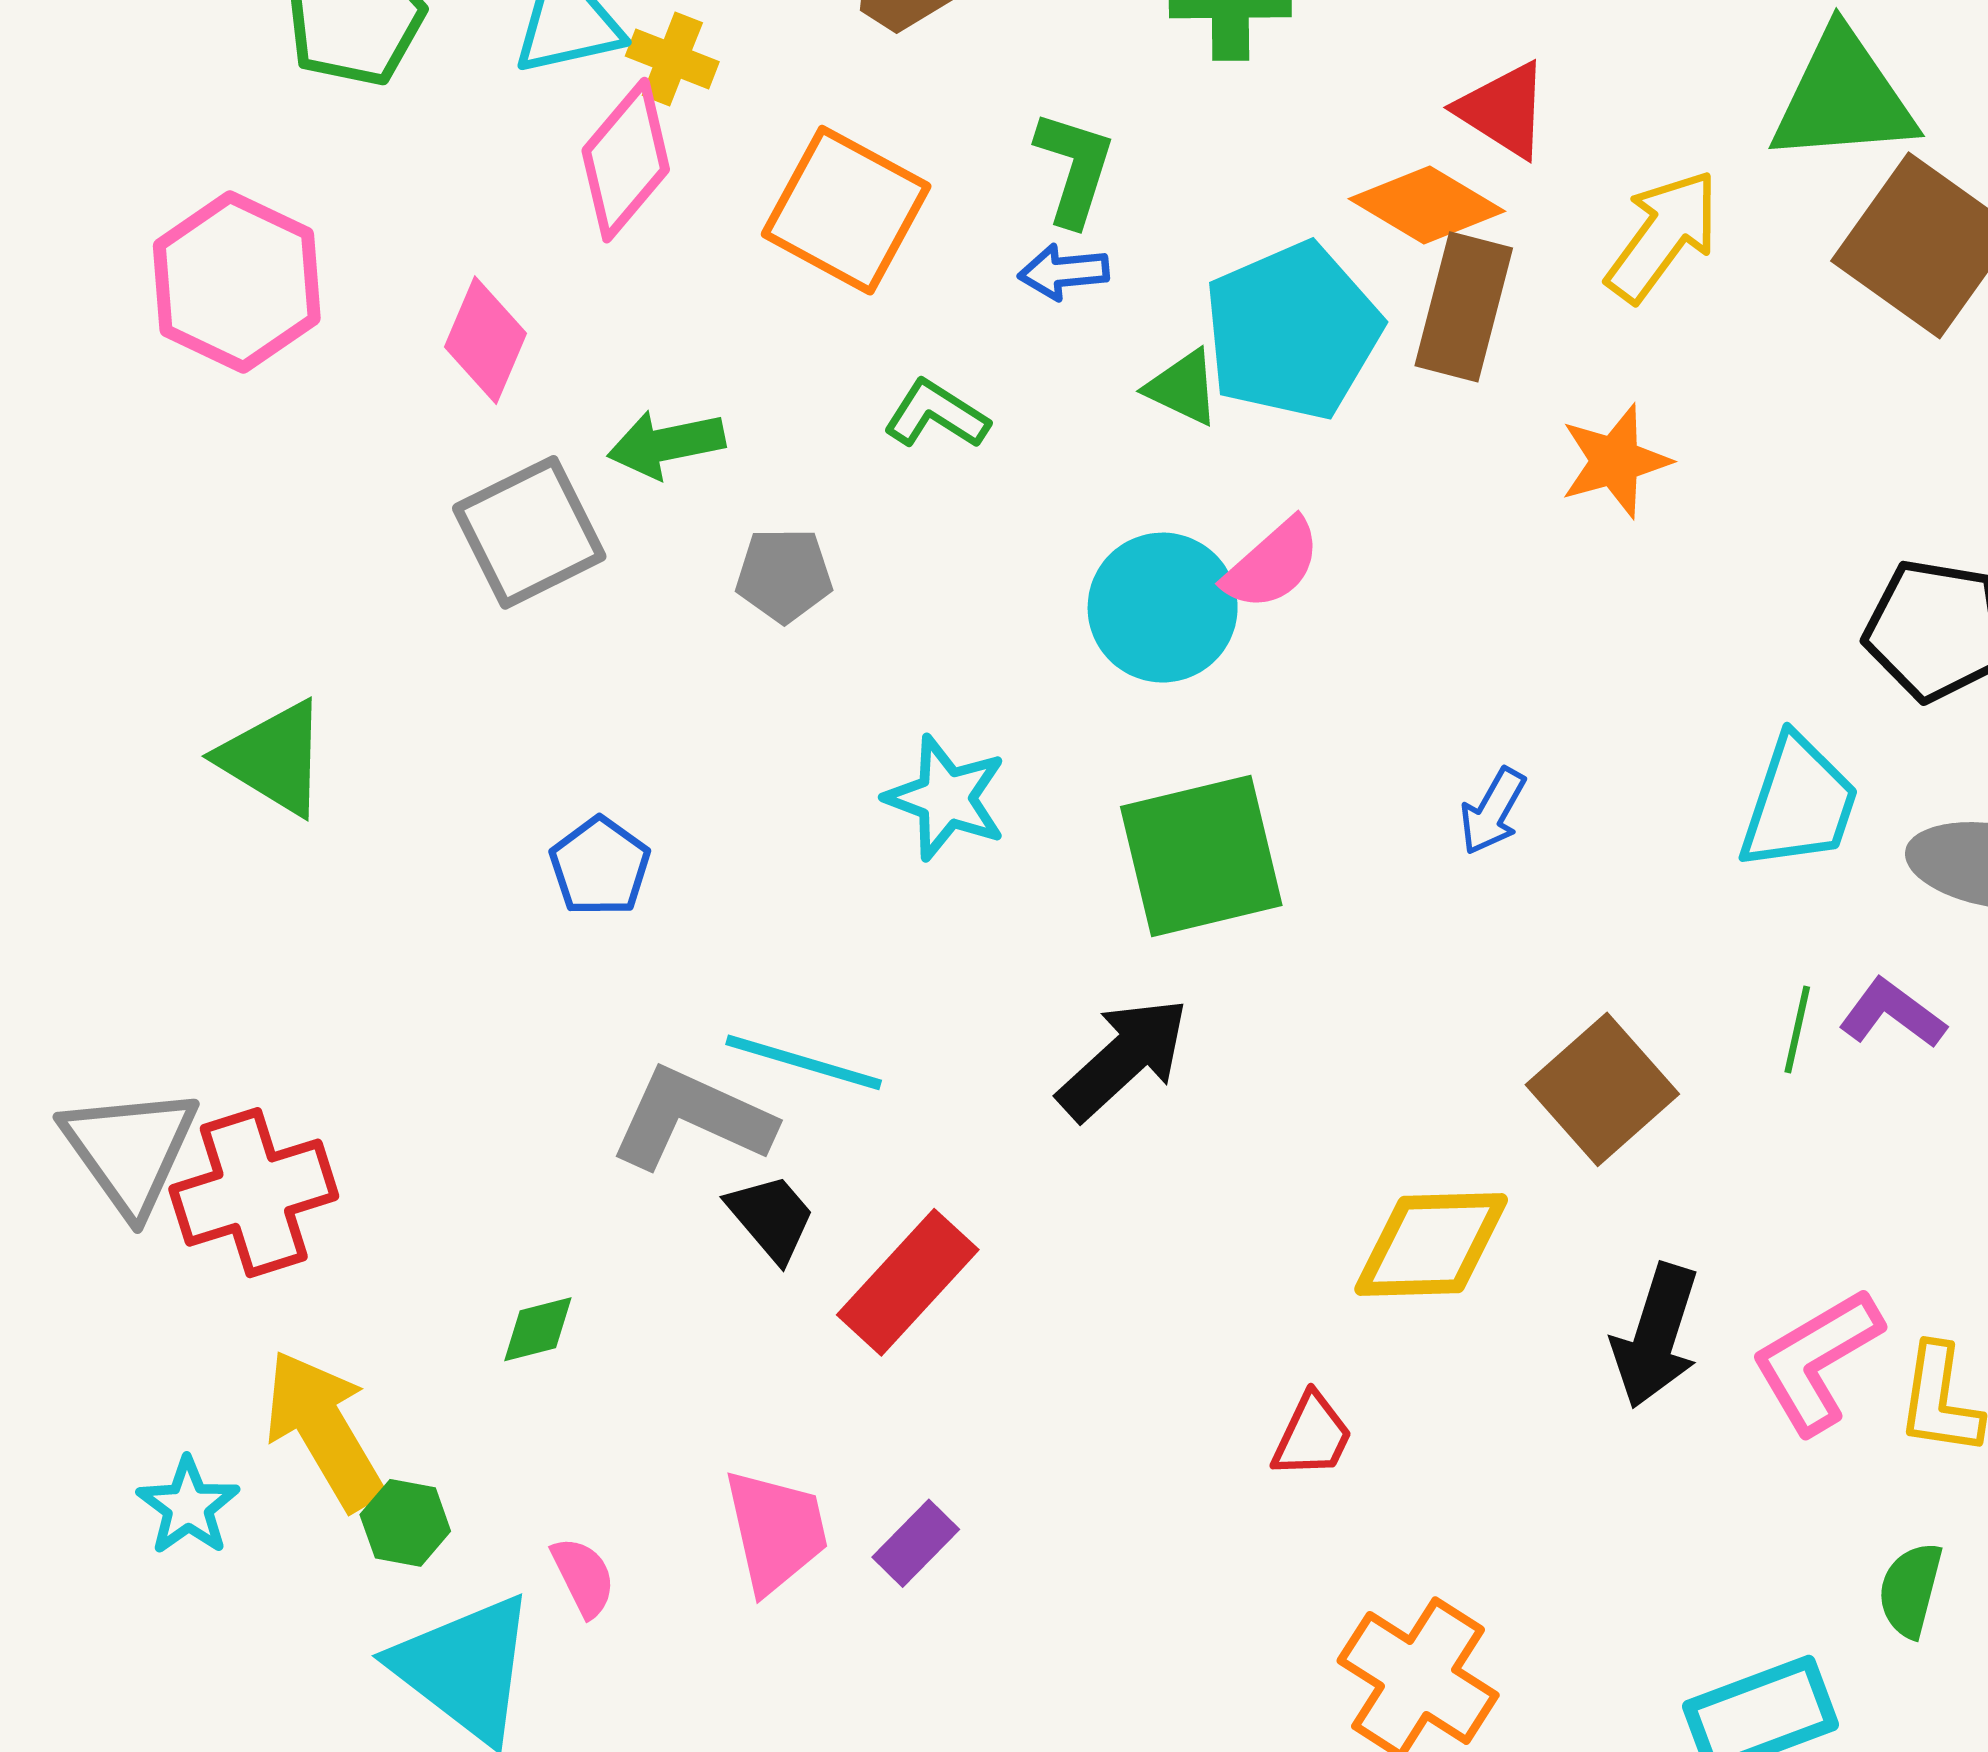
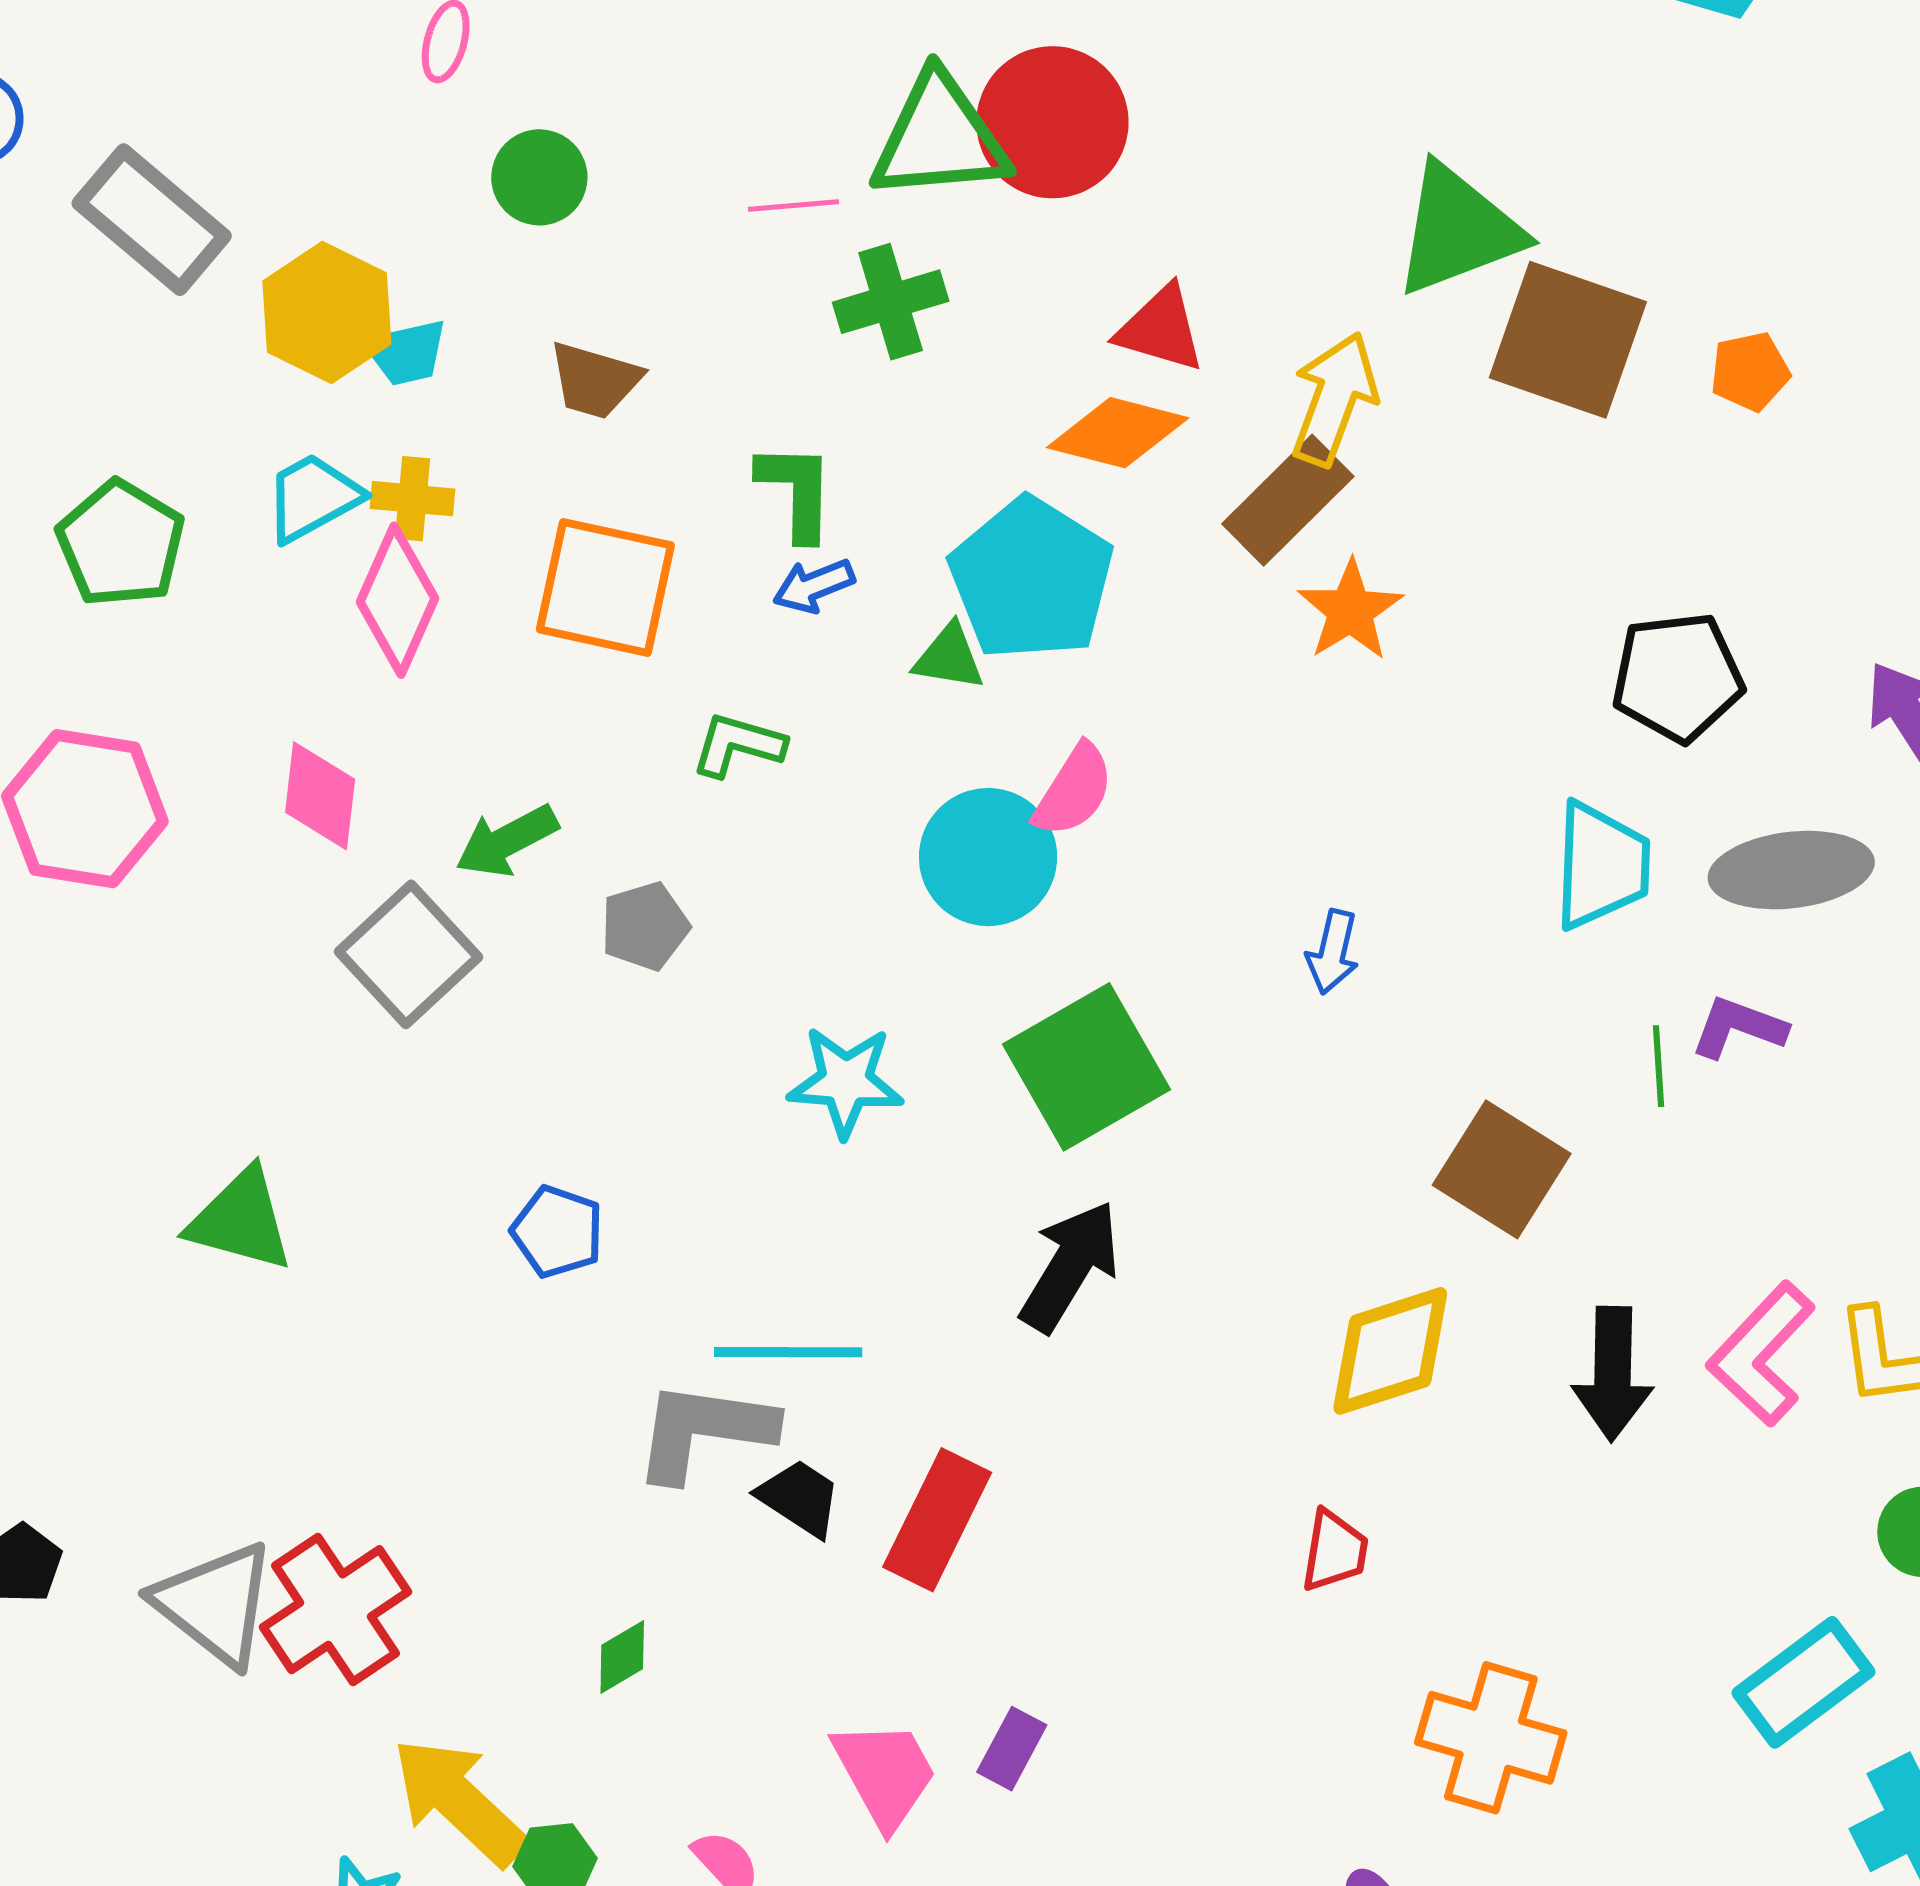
brown rectangle: (1464, 307) -> (1288, 500), moved, turned 47

